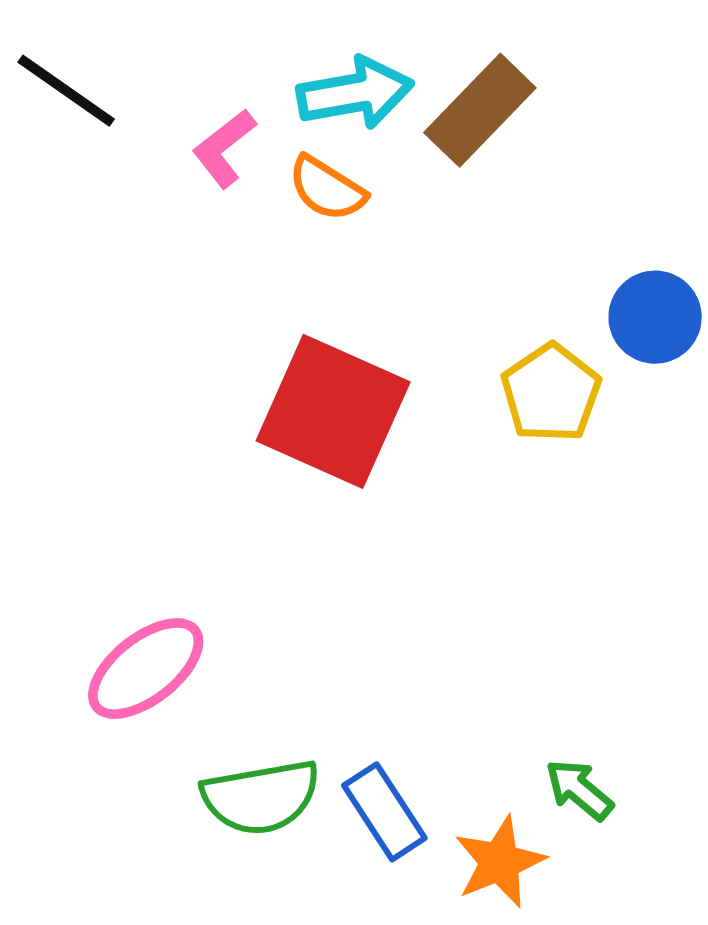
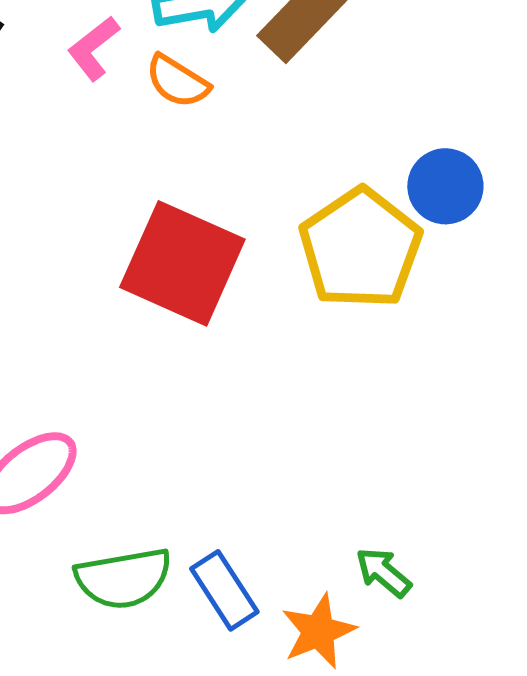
yellow pentagon: (551, 393) -> (360, 248), size x1.5

